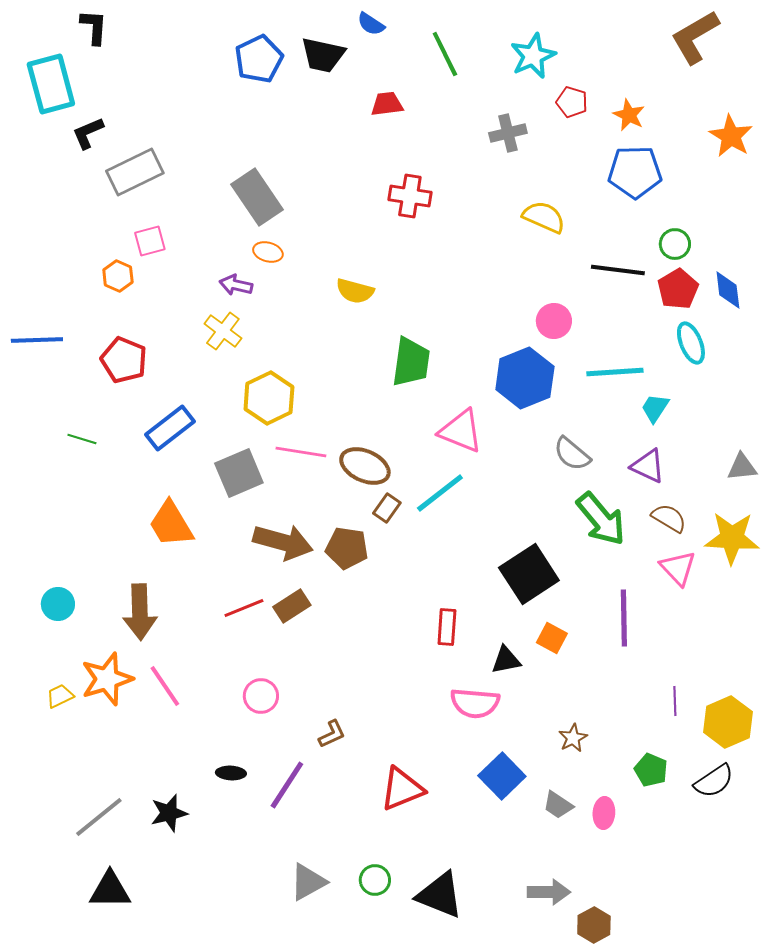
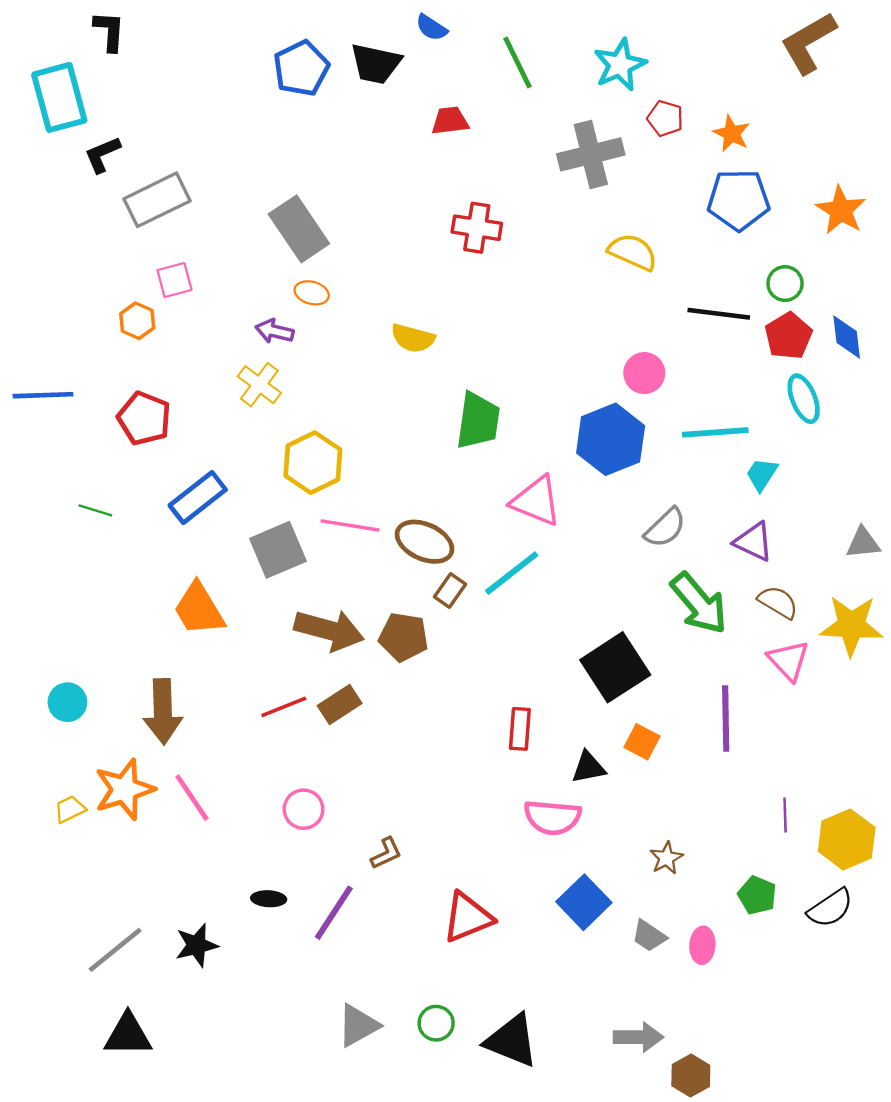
gray cross: (508, 133) -> (591, 154), size x1.5
orange star: (731, 136) -> (841, 210), moved
gray semicircle: (572, 454) -> (665, 528), turned -84

